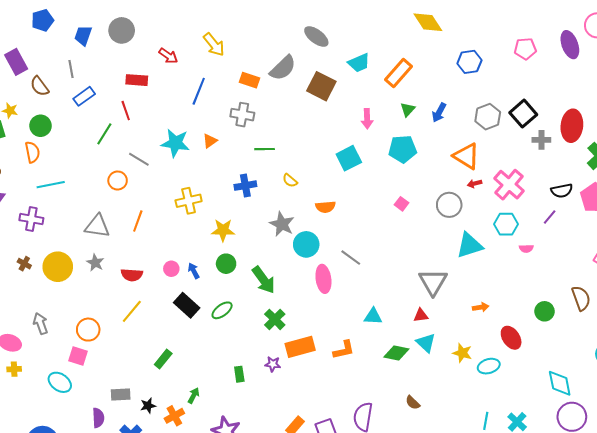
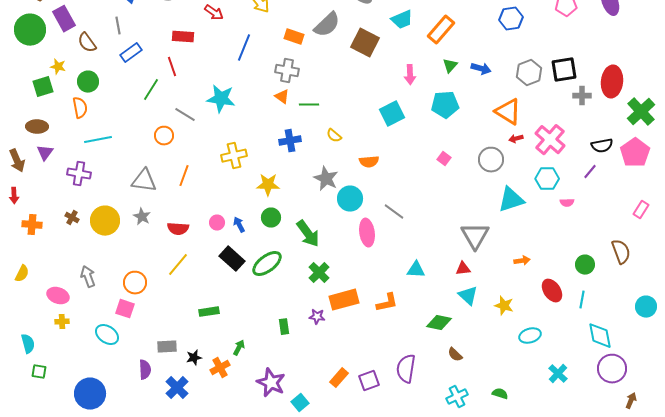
blue arrow: (439, 113) -> (481, 69), turned -102
black square: (523, 114) -> (564, 70), turned 32
orange triangle: (210, 141) -> (282, 97), moved, turned -49
green ellipse: (222, 310) -> (267, 264), size x1.4
green diamond: (396, 353) -> (439, 323), moved
green rectangle: (163, 359) -> (209, 312), turned 42
cyan ellipse: (489, 366) -> (530, 336), moved
cyan line: (486, 421) -> (582, 300), moved

